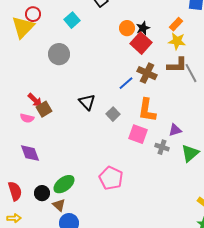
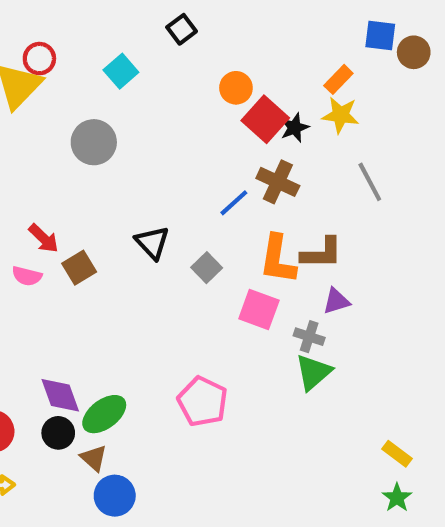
black star: (143, 28) -> (295, 128), moved
brown L-shape: (177, 65) -> (322, 253), moved
brown square: (44, 109) -> (79, 268), moved
purple diamond: (30, 153) -> (60, 395), moved
green triangle: (190, 153) -> (313, 372), moved

